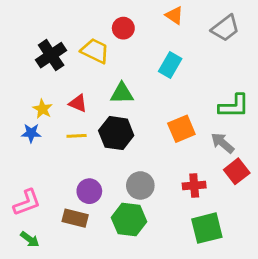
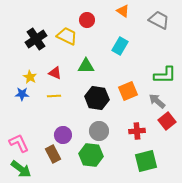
gray trapezoid: (225, 28) -> (159, 20), turned -115
black hexagon: (116, 133) -> (97, 98), moved
pink L-shape: (27, 203) -> (19, 143), turned -95
brown rectangle: (75, 218) -> (53, 154), turned 48
green arrow: (30, 239) -> (21, 169), size x1.5

